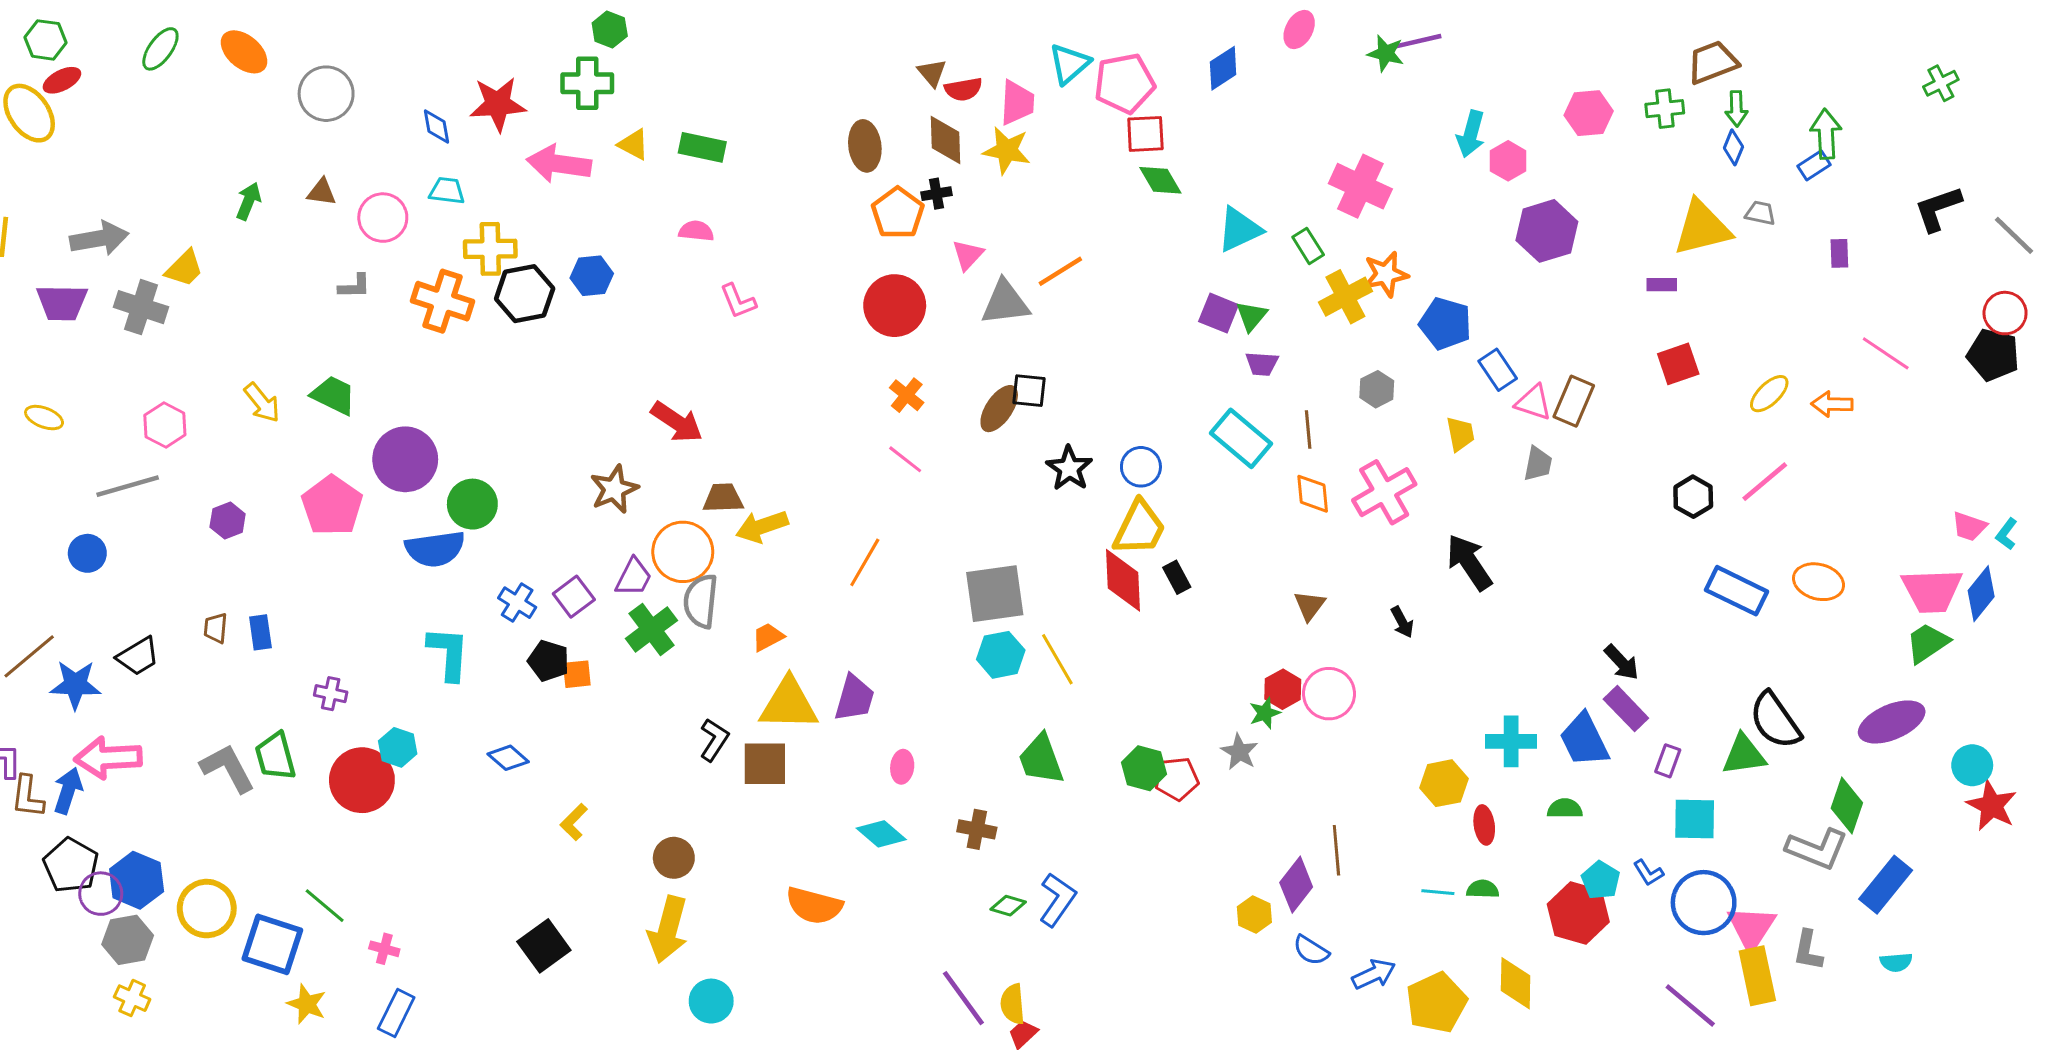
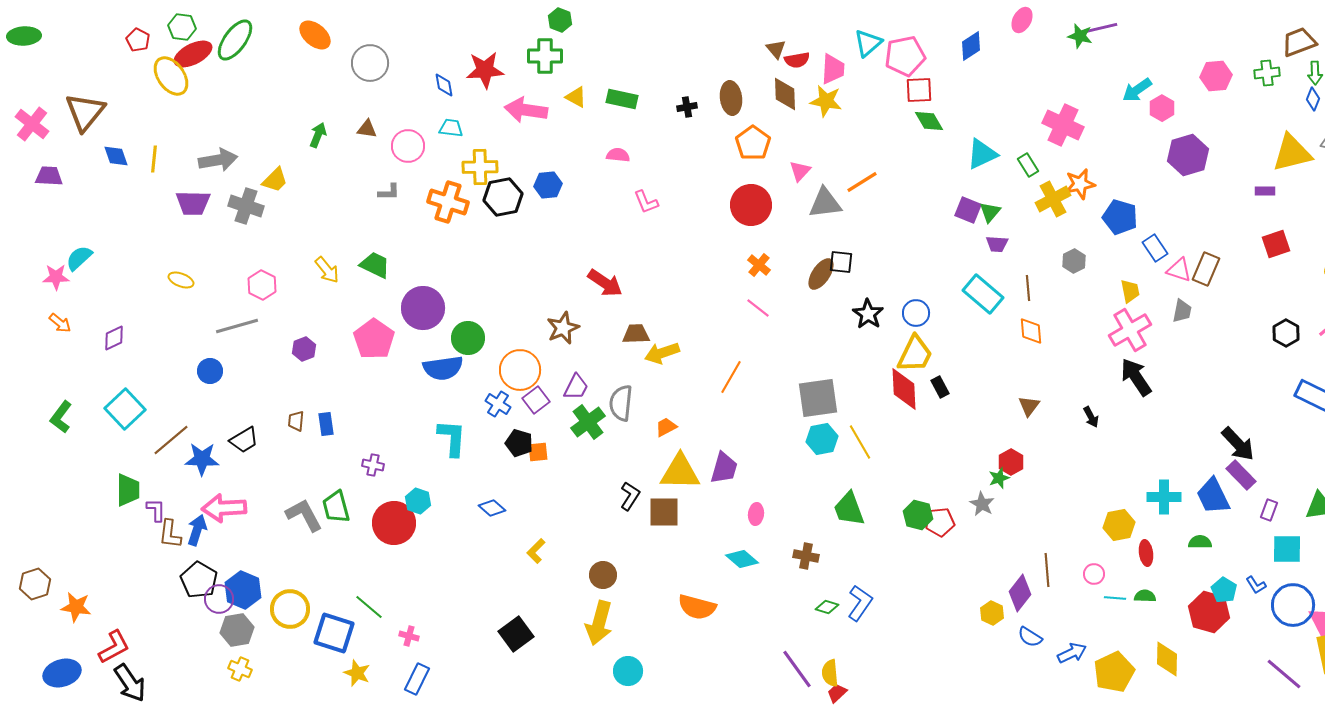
green ellipse: (160, 49) -> (235, 40), moved, size x1.4
red ellipse: (62, 80) -> (193, 54), size x1.5
cyan arrow: (1471, 134) -> (1137, 90), turned 40
black cross: (936, 194) -> (687, 107), moved
pink cross: (1384, 492) -> (1130, 330), moved
orange circle: (683, 552) -> (520, 370), moved
black arrow: (1622, 662) -> (1238, 444), size x1.4
pink circle: (1329, 694) -> (1094, 574), moved, size x0.6

